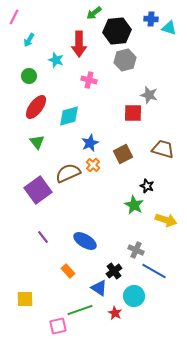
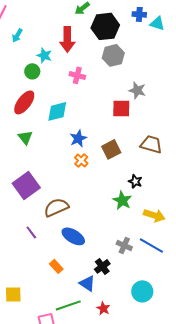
green circle: (29, 76) -> (32, 71), moved
brown semicircle: (68, 173) -> (56, 207), moved
blue line: (154, 271) -> (151, 245), moved
cyan circle: (134, 296) -> (142, 291), moved

